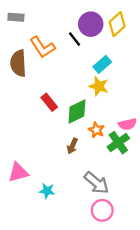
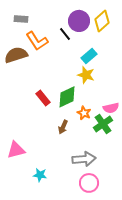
gray rectangle: (16, 17) -> (21, 19), moved
brown semicircle: (18, 63) -> (16, 55), turned 75
red rectangle: (49, 102) -> (43, 98), moved
gray arrow: (96, 183) -> (84, 159), turned -45
cyan star: (47, 191) -> (40, 175), moved

